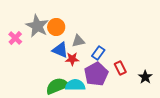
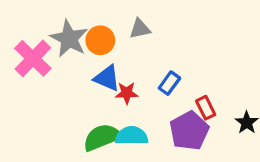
pink cross: (15, 38) -> (33, 58), size x1.6
gray triangle: (78, 41) -> (140, 29), moved
purple pentagon: (96, 74) -> (189, 131), moved

